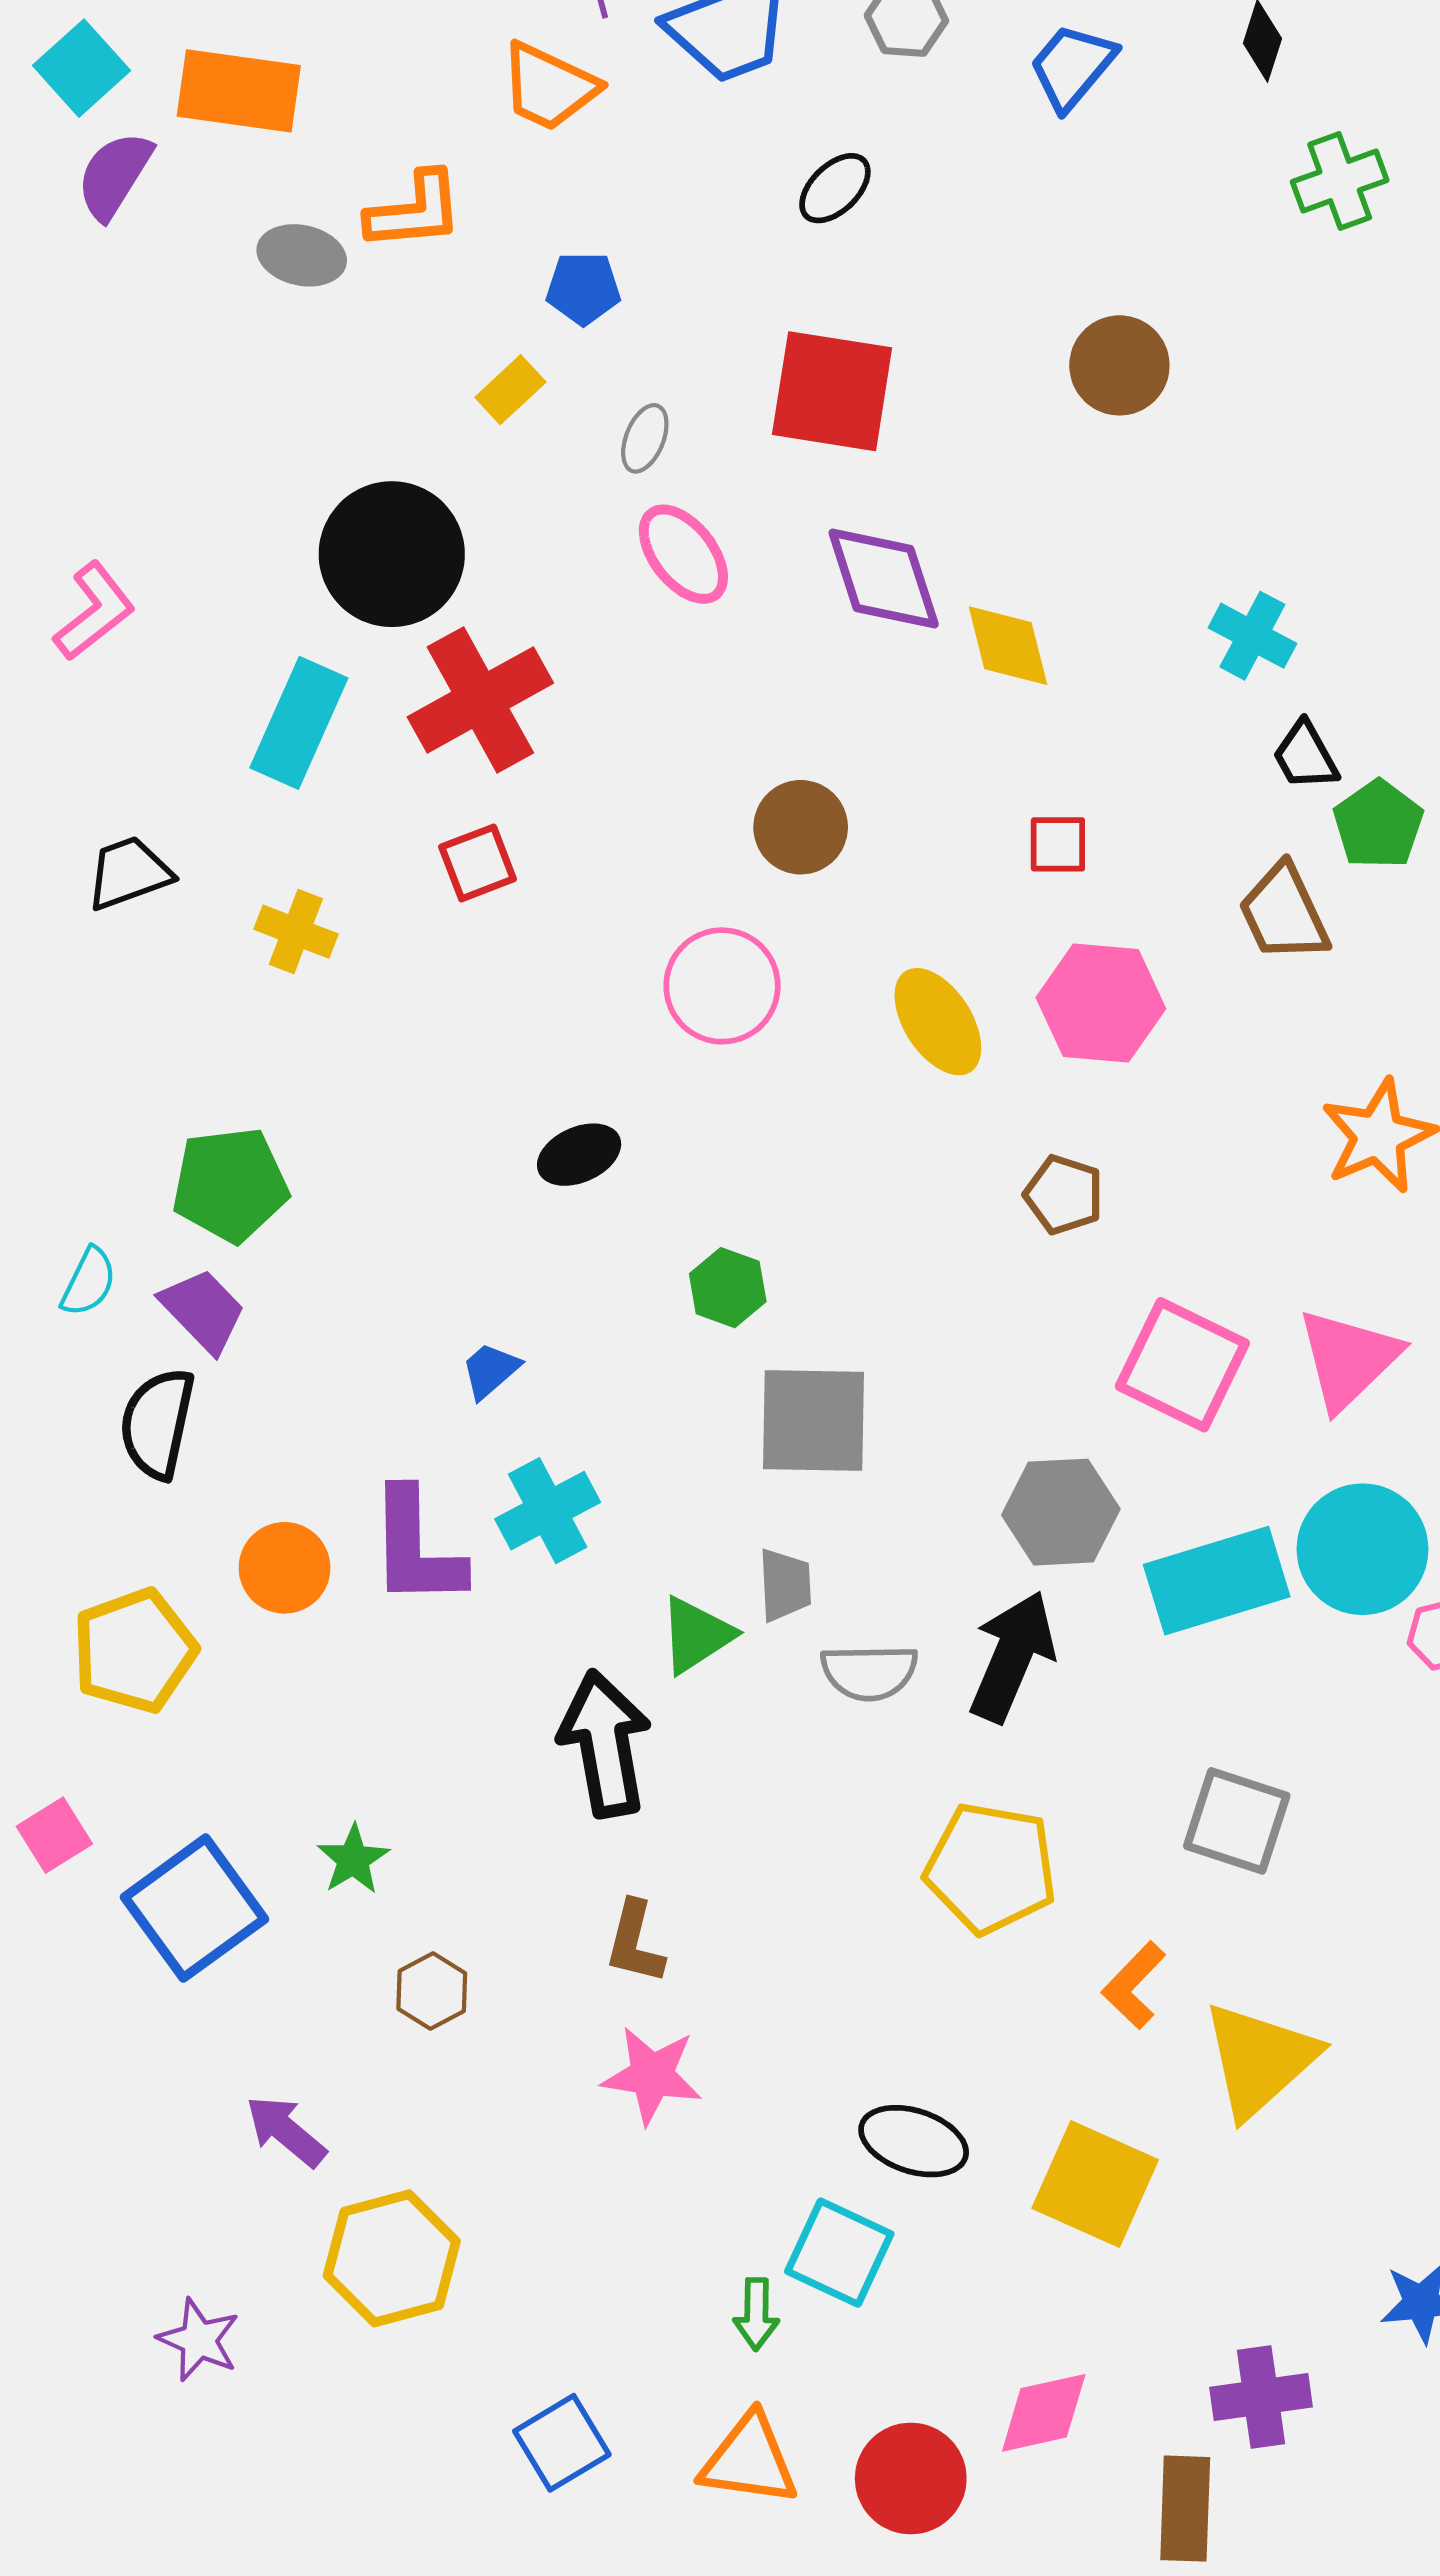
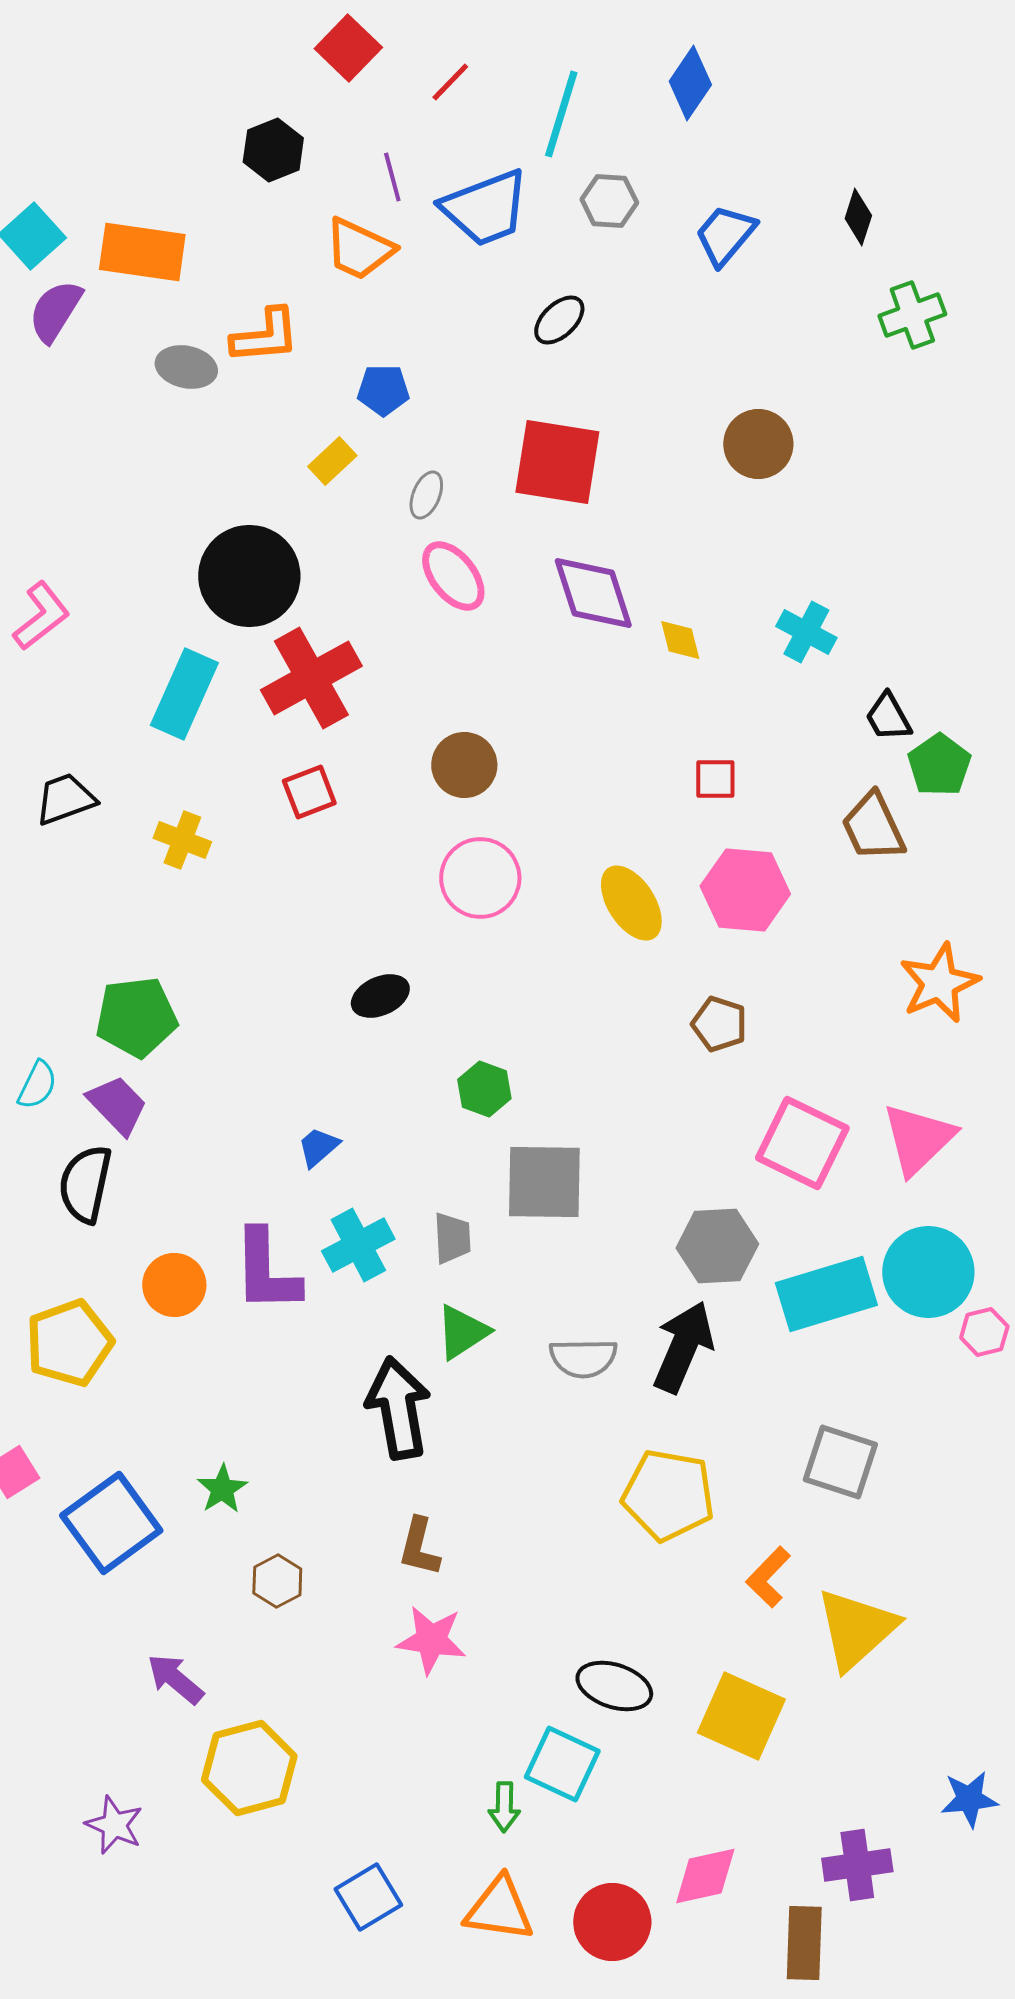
cyan cross: (1252, 636) -> (806, 632), moved
yellow diamond: (1008, 646) -> (680, 640), size x0.7
brown circle: (801, 827) -> (464, 765), moved
gray trapezoid: (785, 1585) -> (452, 1238), moved

